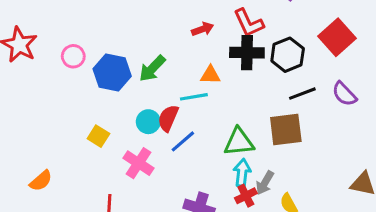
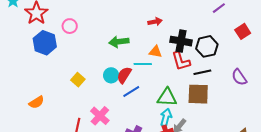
red L-shape: (249, 23) -> (181, 61), moved
red square: (337, 37) -> (243, 31), moved, size x0.7
green arrow: (152, 68) -> (119, 42), turned 30
blue hexagon: (112, 73) -> (45, 43), moved
black line: (302, 94) -> (202, 72), moved
pink cross: (138, 163) -> (100, 116), moved

